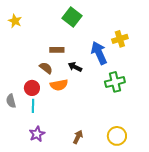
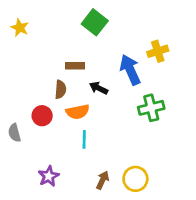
brown semicircle: (46, 68) -> (60, 89), turned 56
cyan line: (33, 106) -> (84, 139), moved
yellow circle: (117, 136) -> (135, 179), moved

